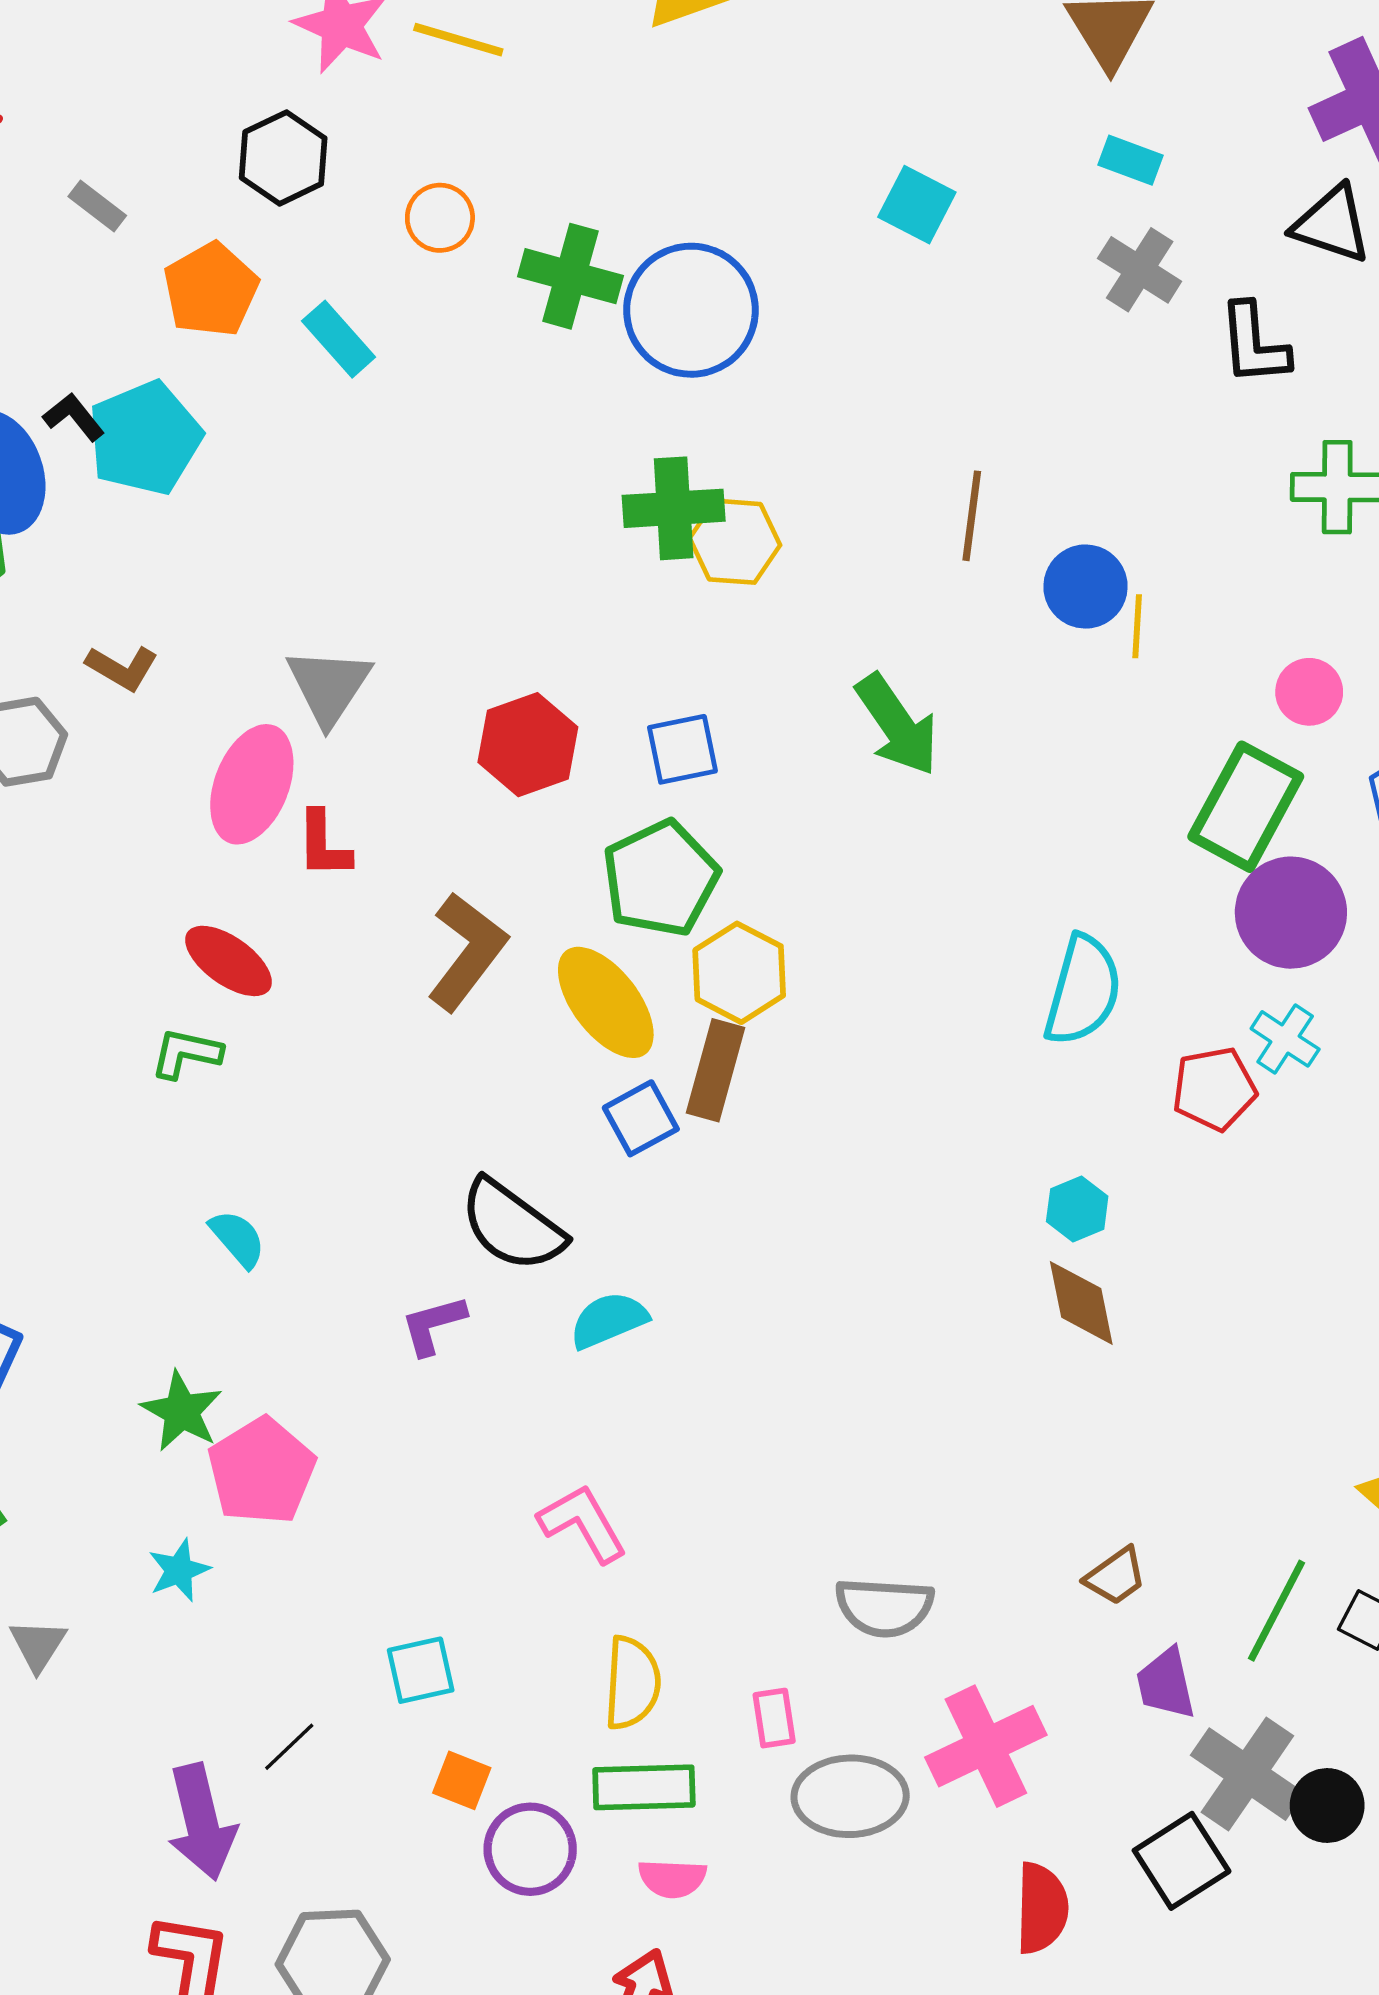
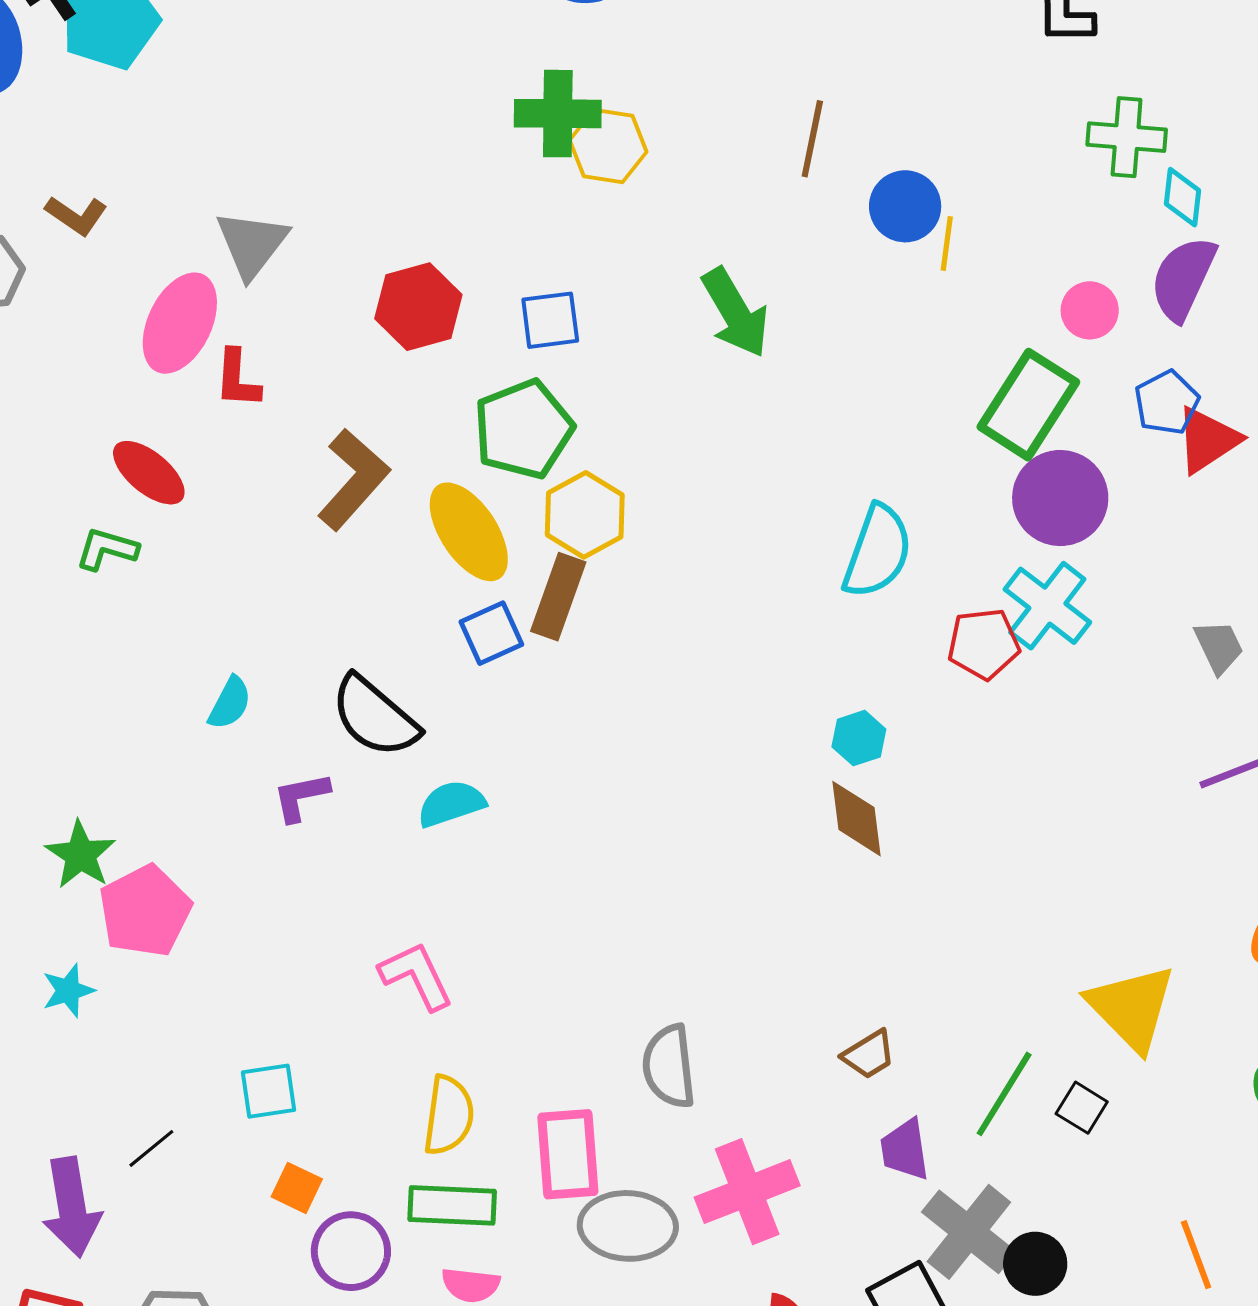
cyan cross: (1285, 1039) -> (1047, 606), size x1.5
cyan semicircle: (238, 1239) -> (230, 703), moved, turned 64
gray semicircle: (884, 1607) -> (669, 1066), turned 76
pink rectangle: (774, 1718) -> (568, 1154), size x1.8

